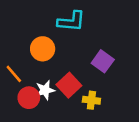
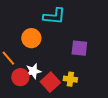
purple square: (103, 61) -> (79, 48), turned -30
red square: (69, 85) -> (50, 82), moved

